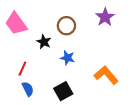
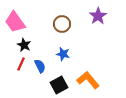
black star: (44, 42) -> (24, 45), moved
orange L-shape: (106, 75) -> (88, 80), moved
blue semicircle: (28, 89) -> (40, 66), moved

